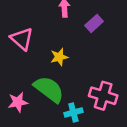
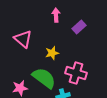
pink cross: (103, 96) -> (76, 73), moved

